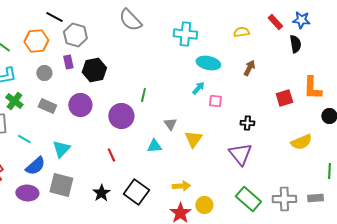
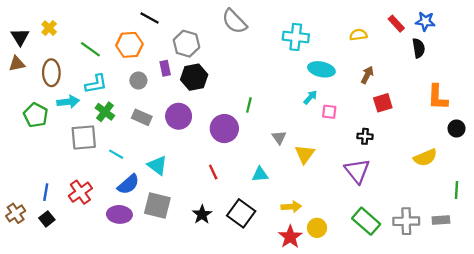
gray hexagon: (75, 35) -> (186, 44), moved
red square: (284, 98) -> (383, 103), moved
cyan triangle: (154, 146) -> (260, 174), moved
cyan triangle: (61, 149) -> (157, 165), turned -36

